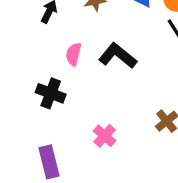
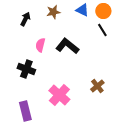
pink cross: (105, 136) -> (59, 95), size x1.5

